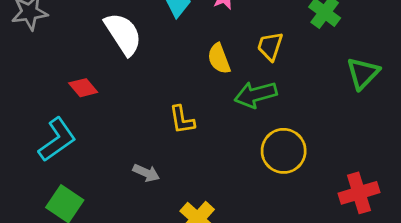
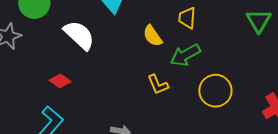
yellow L-shape: (182, 120) -> (158, 85), moved

